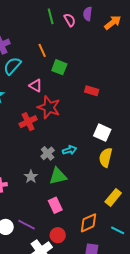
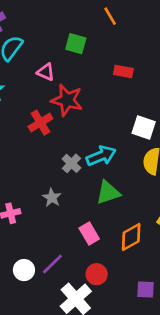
orange line: (42, 50) -> (110, 16), moved
cyan arrow: (69, 150) -> (101, 156), size x1.5
green triangle: (58, 176) -> (108, 192), moved
orange diamond: (89, 223) -> (131, 237), moved
purple line: (27, 225) -> (52, 264), turned -66

